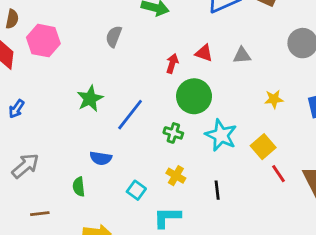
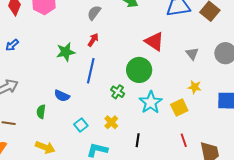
red triangle: (204, 53) -> (154, 41), size x1.5
gray triangle: (242, 55) -> (192, 54), moved, turned 40
red arrow: (172, 64) -> (93, 40), moved
blue line: (130, 115) -> (91, 71), turned -40
yellow square: (263, 147) -> (179, 108), moved

